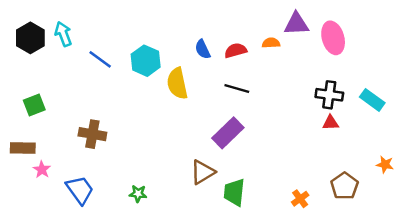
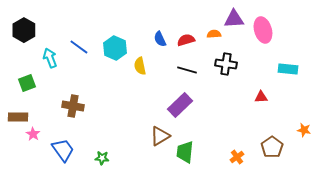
cyan arrow: (63, 34) -> (50, 58), moved
yellow semicircle: (177, 83) -> (140, 66), size x0.7
black cross: (329, 95) -> (226, 64), moved
cyan rectangle: (372, 100) -> (288, 69), moved, turned -30
green star: (138, 194) -> (102, 158), moved

